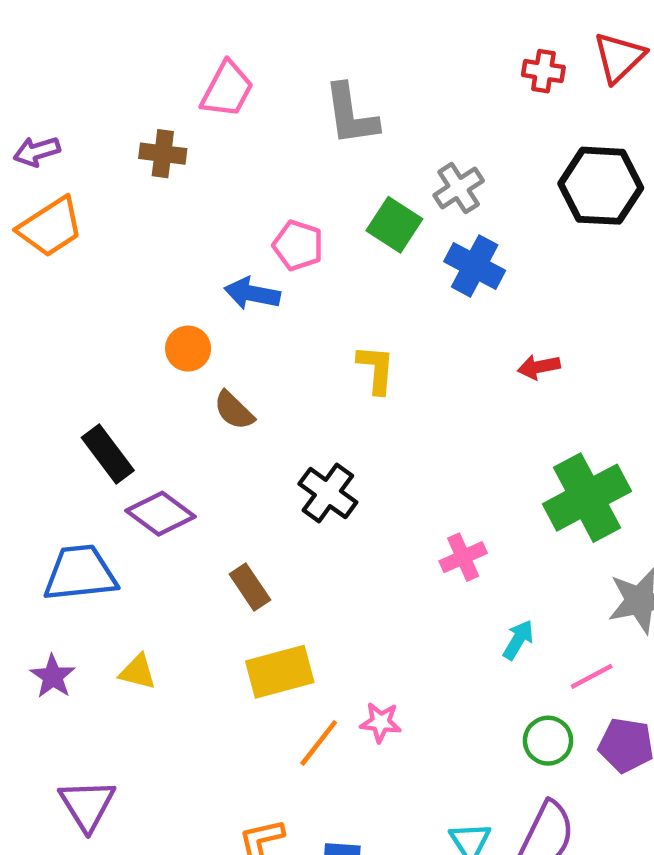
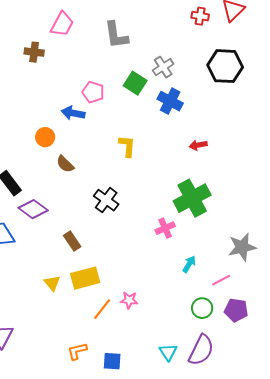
green cross: (587, 498) -> (192, 198), moved
yellow triangle: (138, 672) -> (52, 283), moved, turned 36

